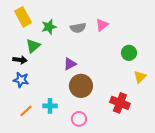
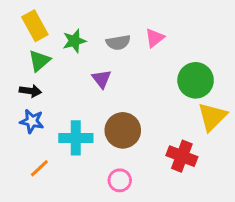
green triangle: (33, 46) -> (39, 61), moved
green circle: (129, 53) -> (196, 80), size x1.5
purple triangle: (70, 64) -> (102, 79), moved, turned -40
yellow triangle: (140, 77) -> (212, 117), size x1.5
cyan cross: (50, 106) -> (76, 138), moved, size x1.5

